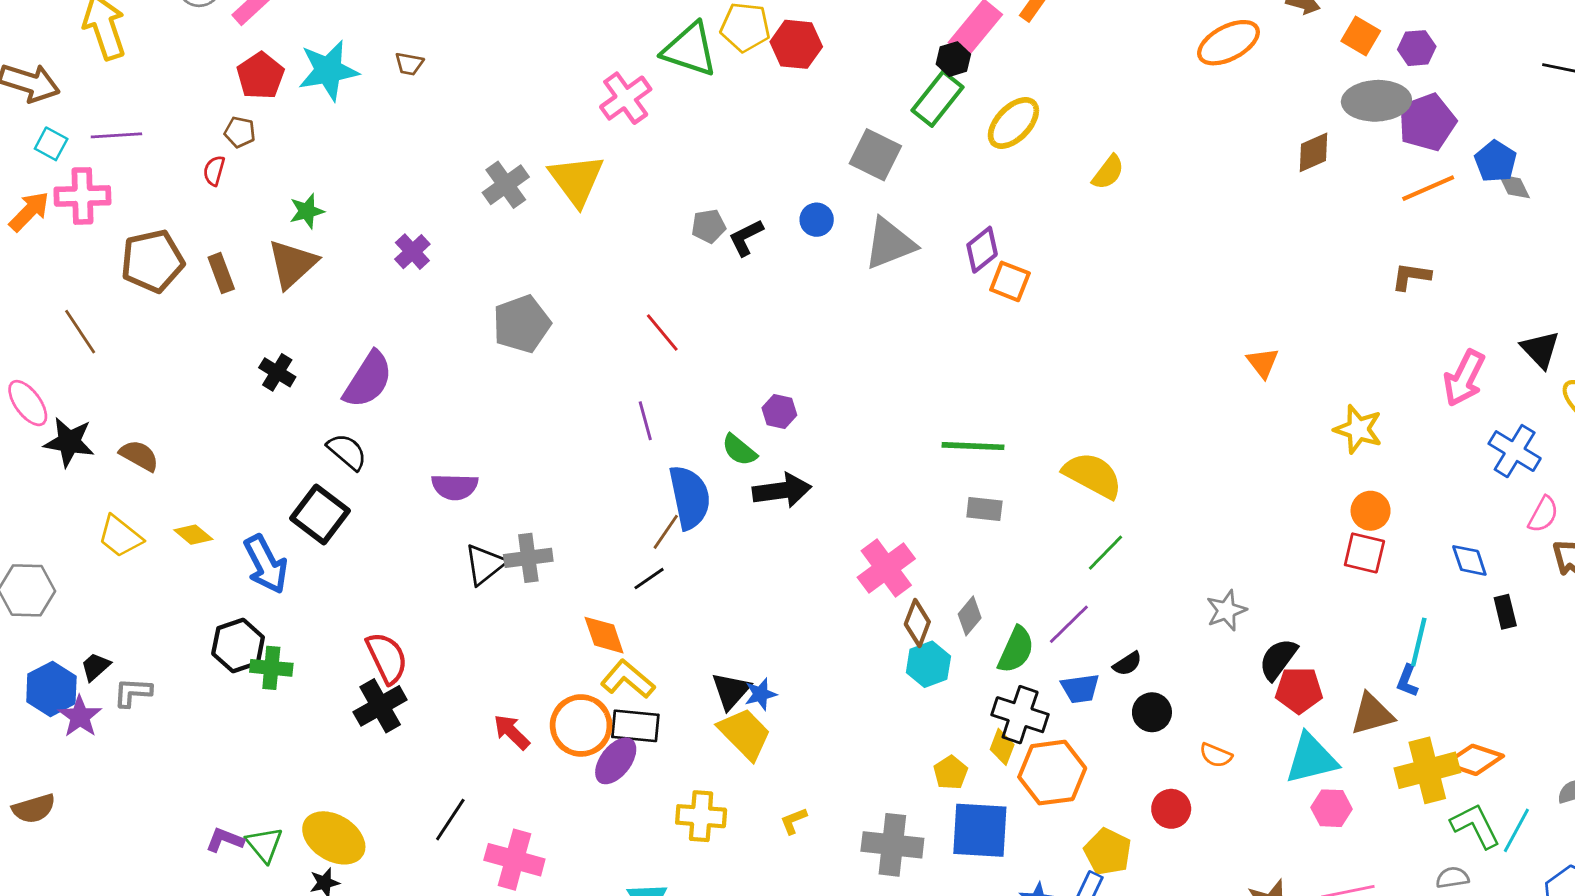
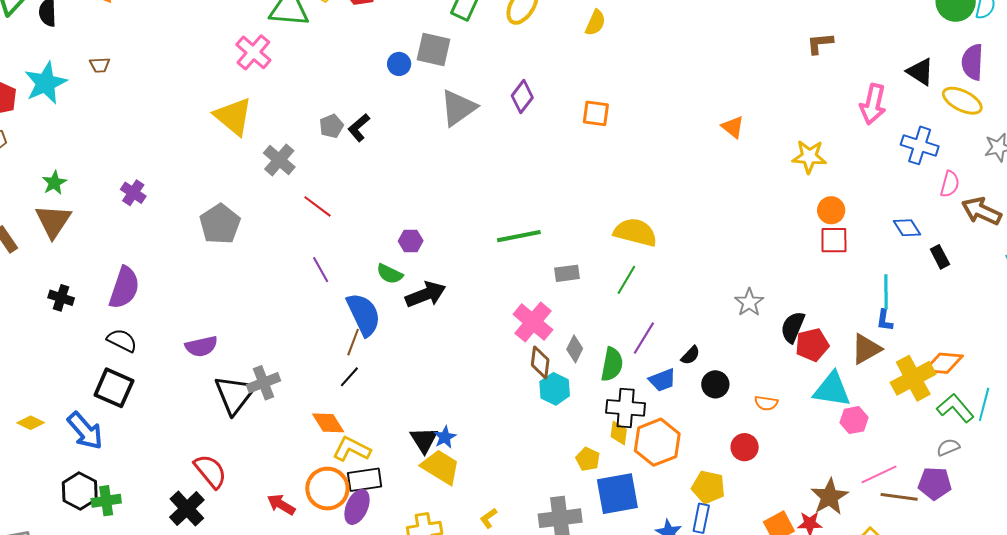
gray cross: (506, 185) -> (279, 160), moved
blue circle: (817, 220) -> (399, 64), moved
orange square: (1010, 281) -> (596, 113), moved
green line: (973, 446) -> (519, 236), moved
green line: (1105, 553) -> (626, 280), moved
black triangle: (485, 564) -> (235, 395), size x1.4
pink cross: (886, 568) -> (533, 322), moved
red semicircle: (387, 658) -> (210, 471), moved
cyan triangle: (1311, 759) -> (832, 390), turned 36

